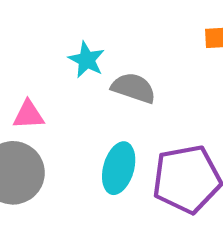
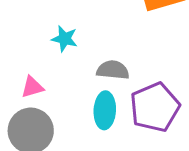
gray semicircle: (134, 88) -> (113, 70), moved

